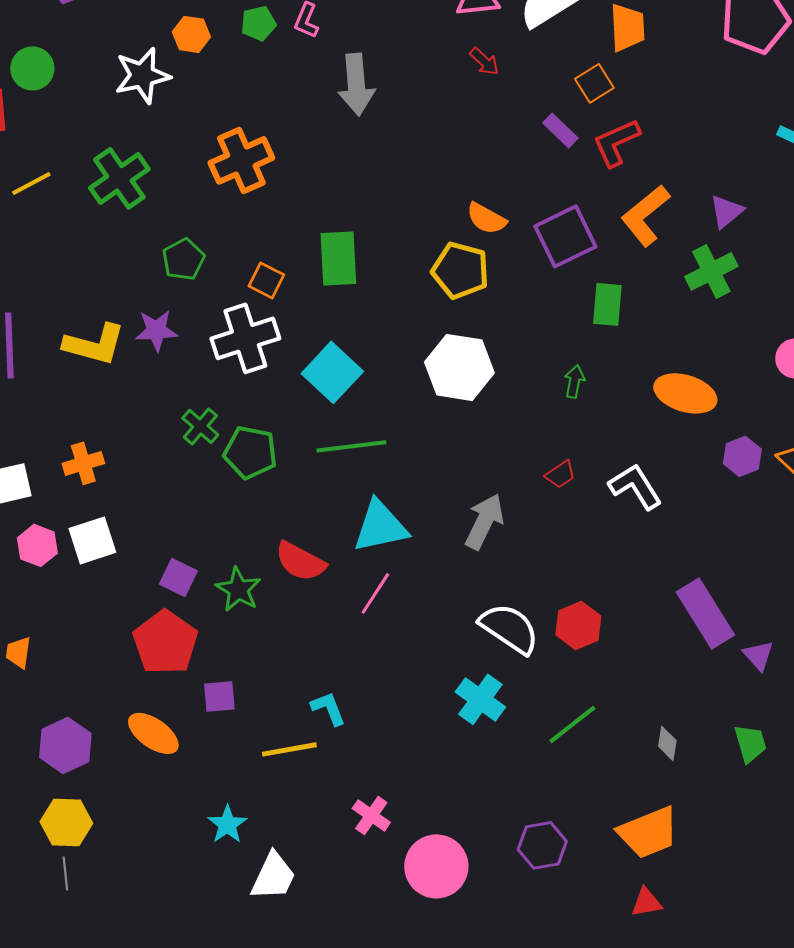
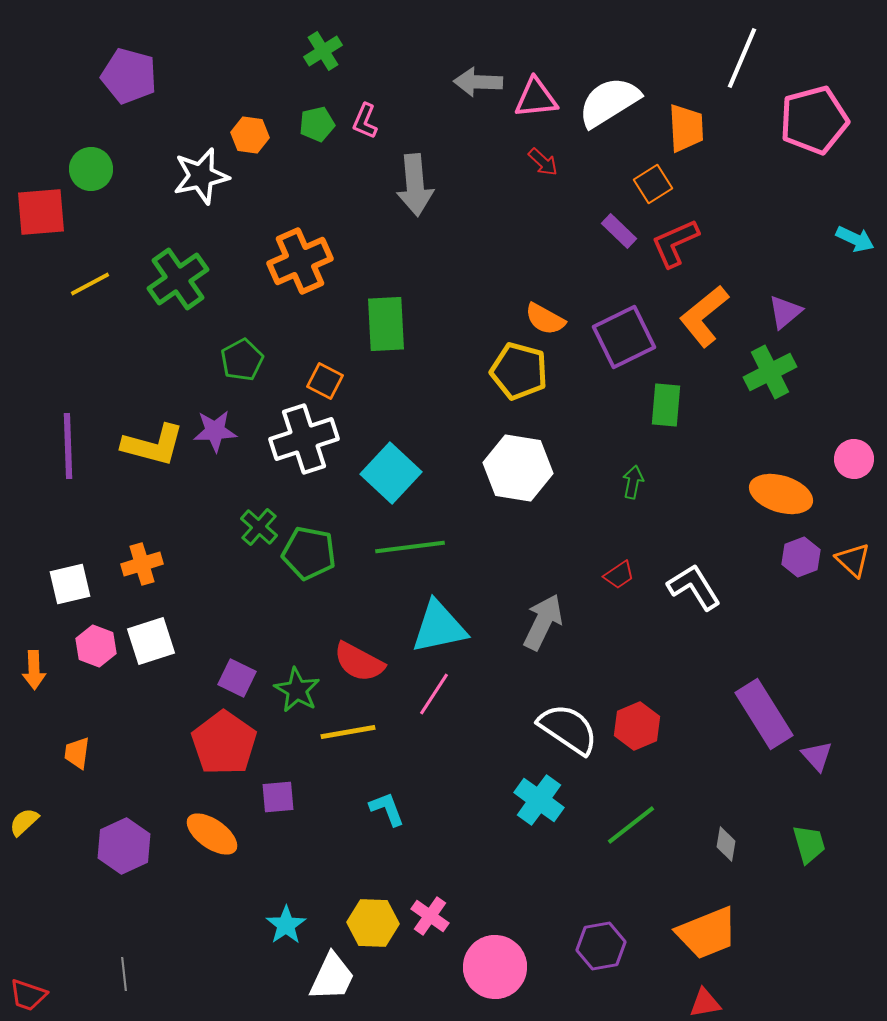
green rectangle: (338, 258) -> (386, 324), moved
orange ellipse: (685, 393) -> (781, 494), moved
yellow line: (289, 749) -> (348, 732), moved
yellow hexagon: (66, 822) -> (373, 923), moved

